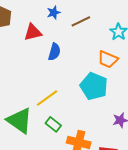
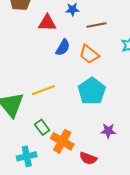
orange trapezoid: (108, 59) -> (89, 54), moved
green rectangle: (53, 124) -> (42, 127), moved

